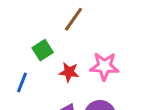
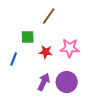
green square: (43, 50) -> (28, 37), turned 32

